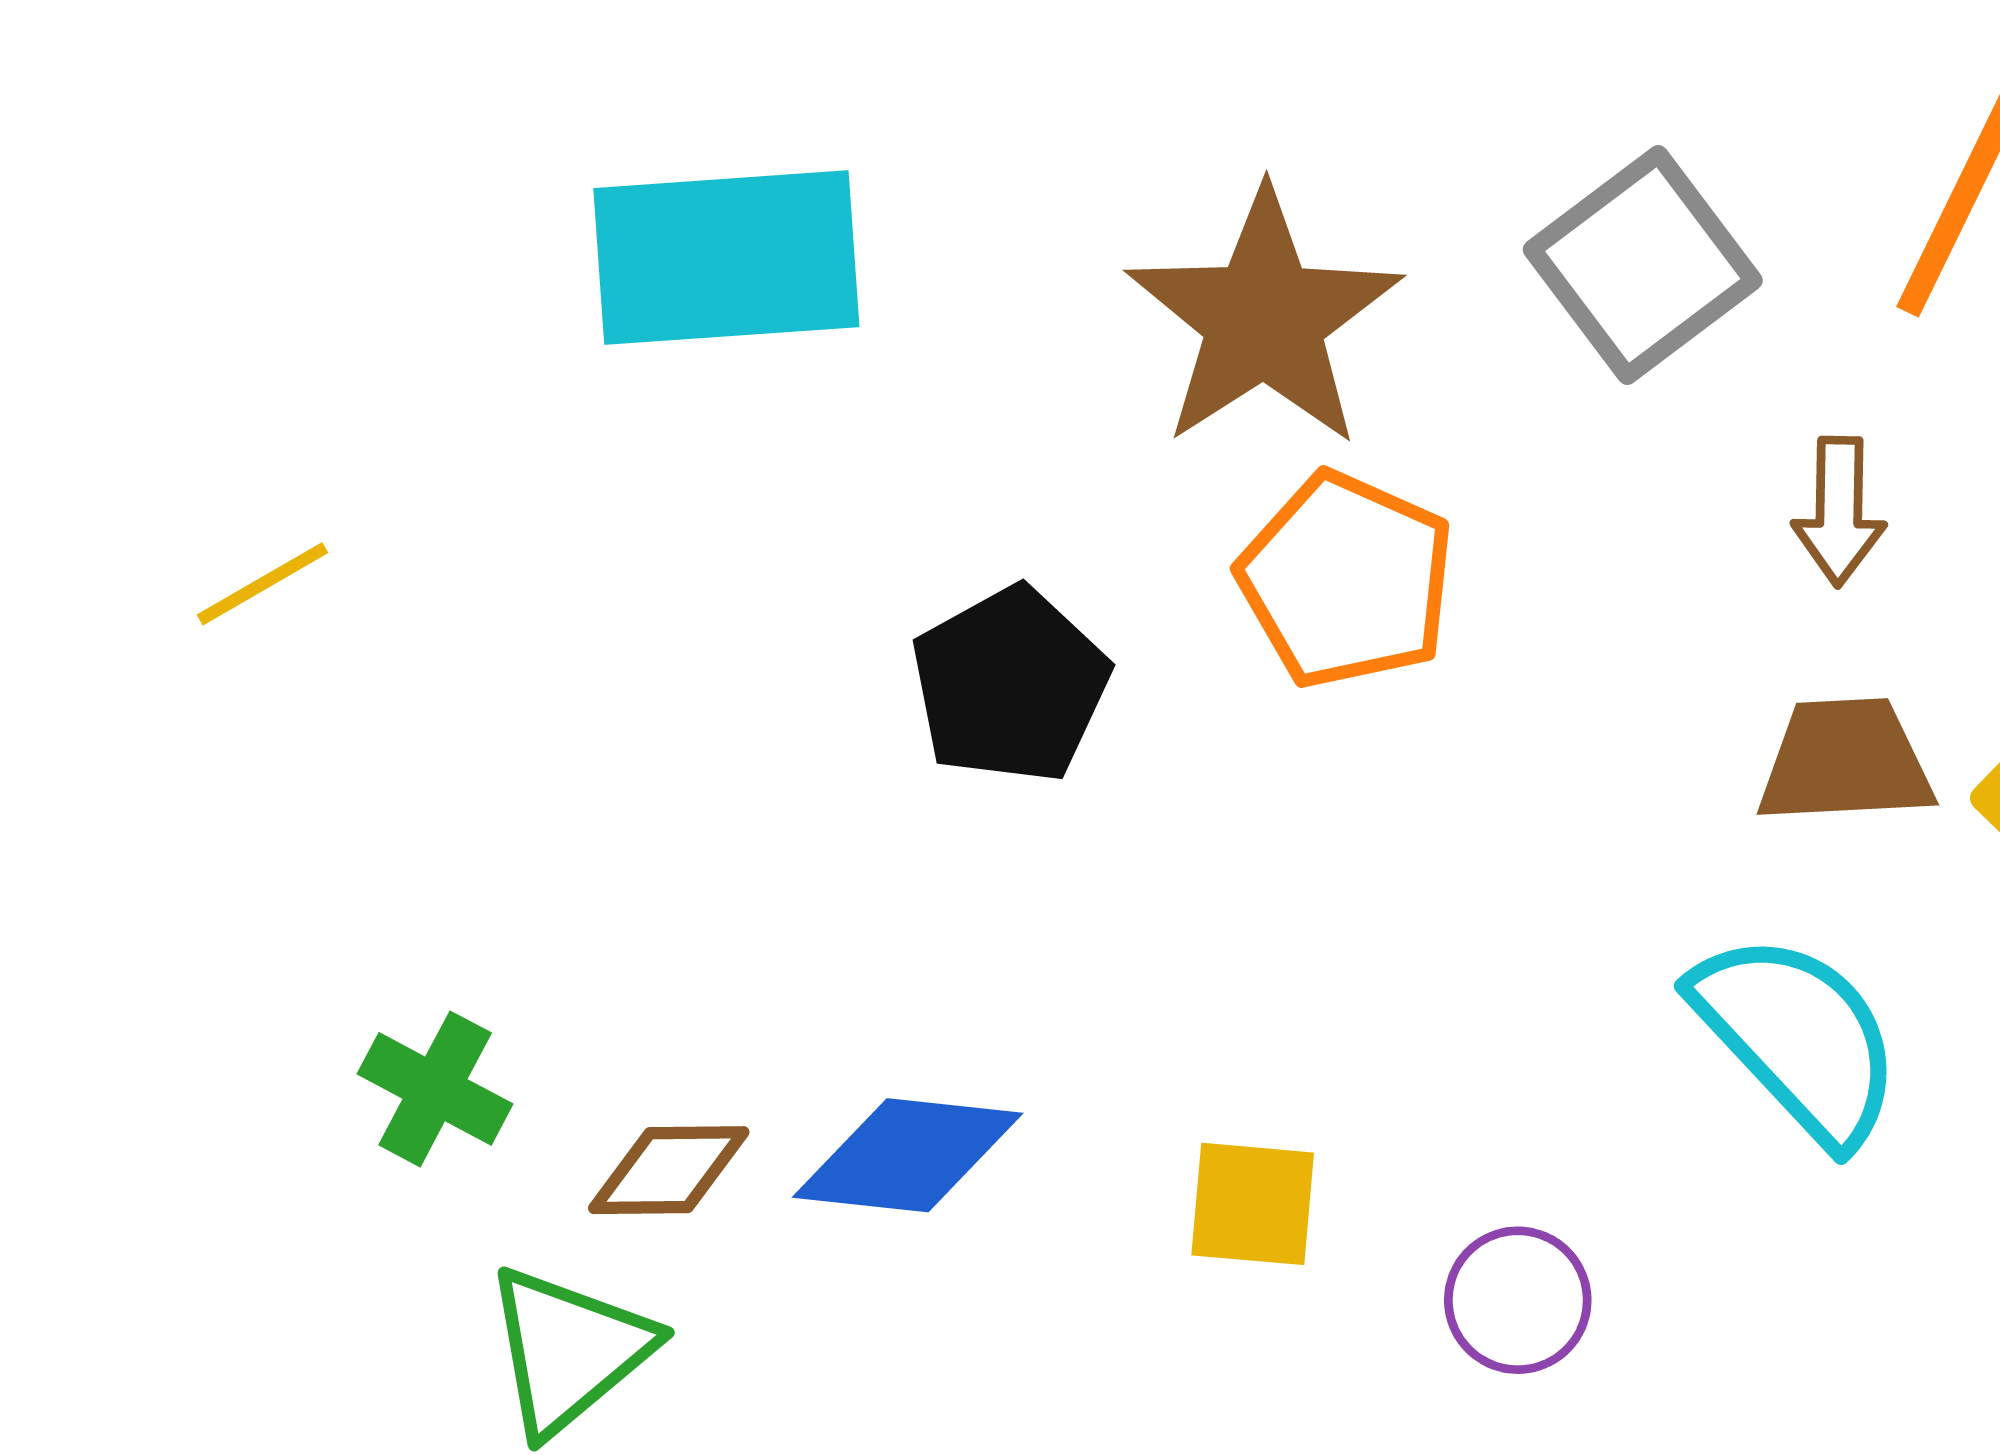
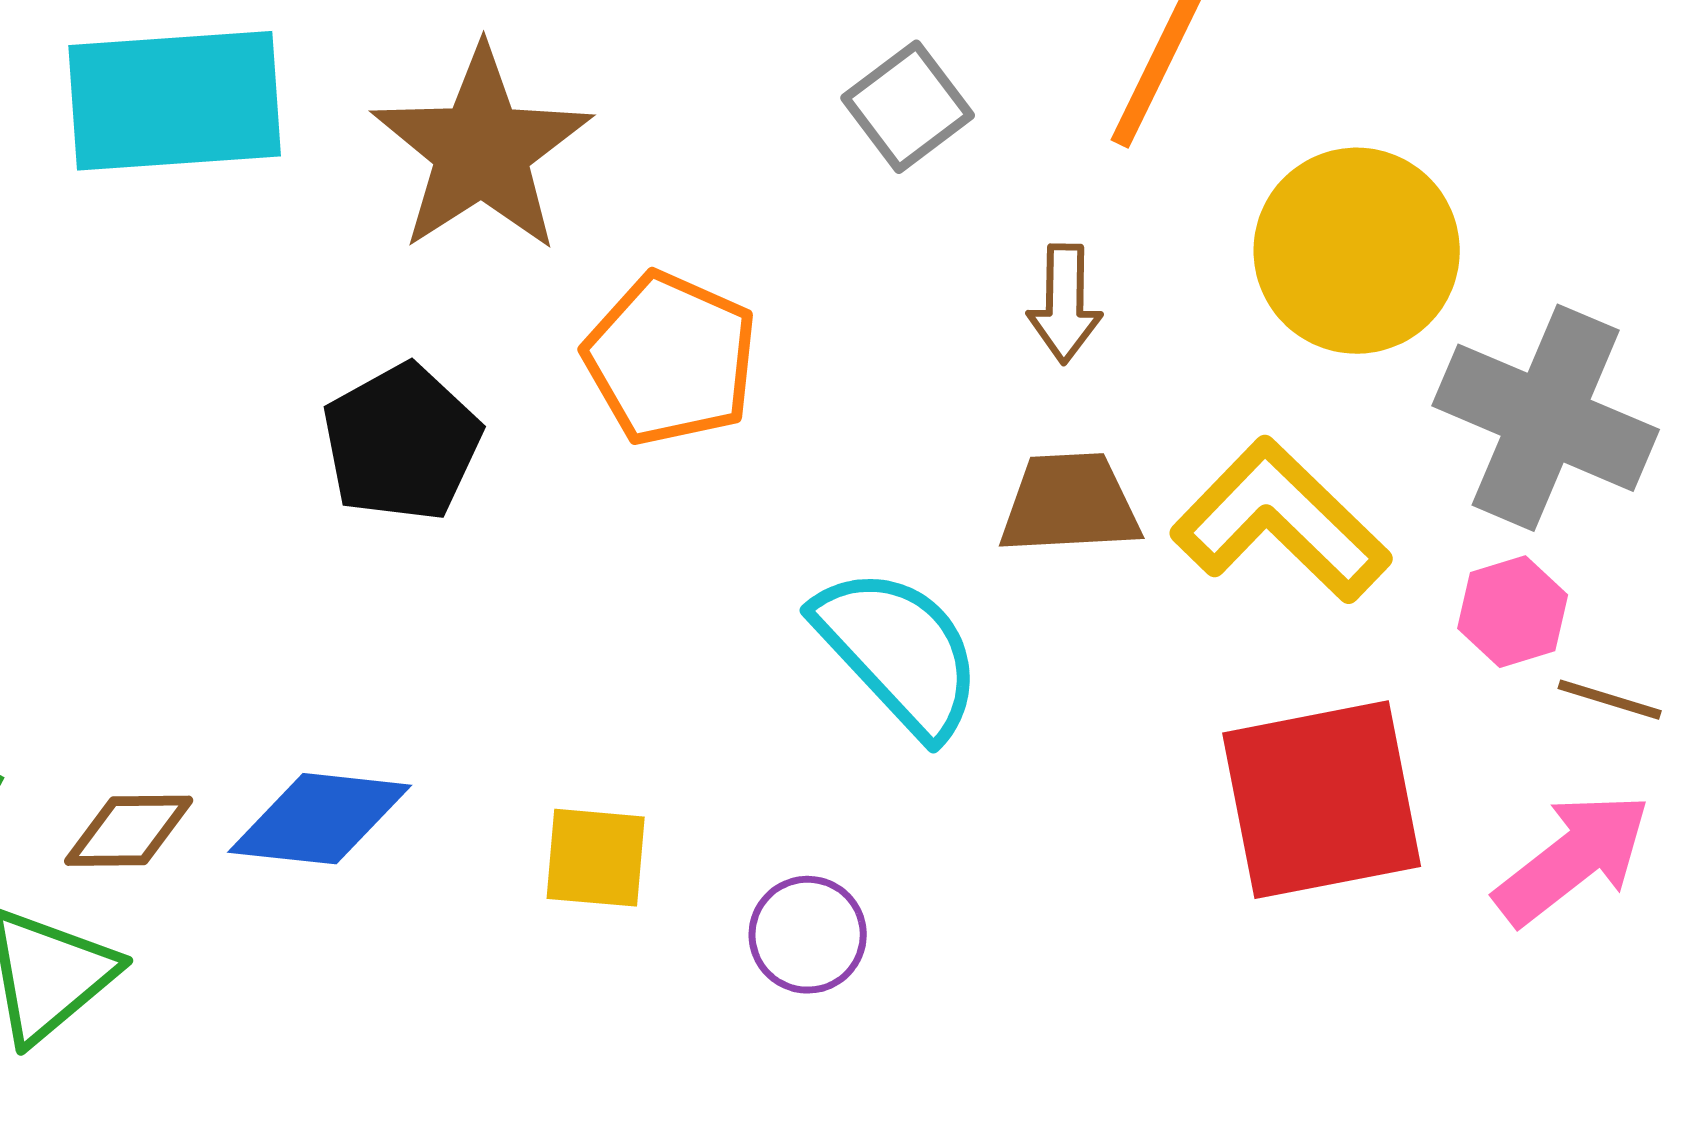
gray square: (1643, 265) -> (908, 107), size x0.7
brown star: (1264, 319) -> (482, 150), moved
cyan semicircle: (1798, 1038) -> (899, 652), moved

